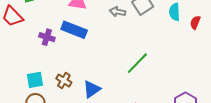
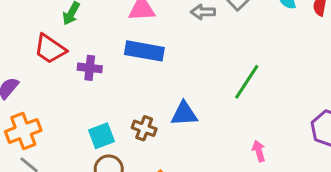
purple cross: (47, 37) -> (90, 68), moved
blue triangle: (92, 89) -> (184, 114), moved, turned 42

